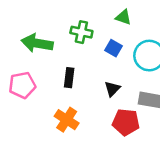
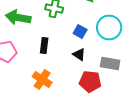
blue square: (114, 48) -> (80, 32), moved
black triangle: (112, 89) -> (79, 54), turned -40

